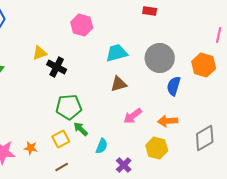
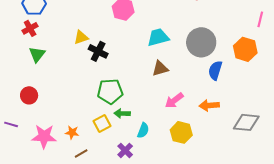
green arrow: (81, 129) -> (122, 113), turned -42
gray diamond: (205, 138) -> (246, 122), turned 36
yellow hexagon: (157, 148) -> (181, 132), moved
purple cross: (124, 165) -> (125, 150), moved
brown line: (62, 167) -> (81, 153), moved

